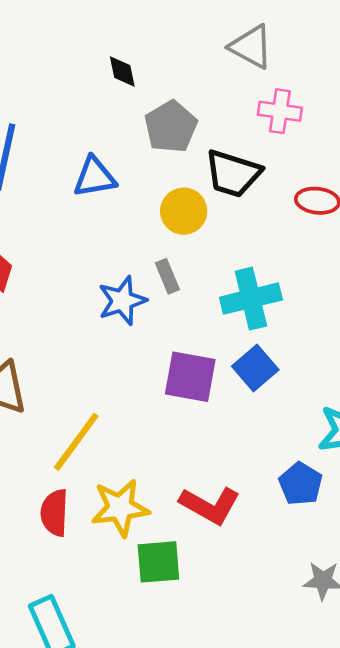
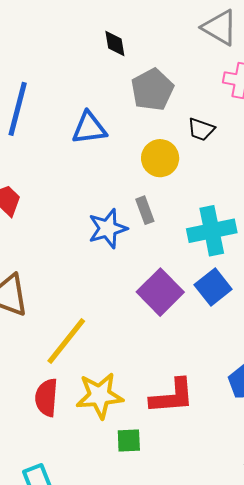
black trapezoid: (233, 174) -> (201, 129), size x0.6
purple square: (190, 377) -> (160, 292), turned 33
red L-shape: (210, 505) -> (172, 396), turned -36
green square: (158, 562) -> (129, 441), size x0.7

